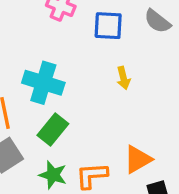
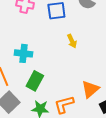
cyan cross: (43, 83) -> (24, 53), size x0.7

